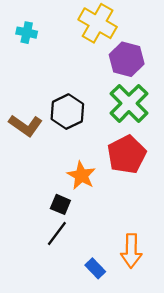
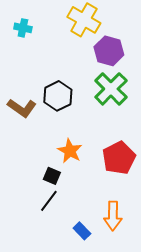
red pentagon: (127, 155) -> (119, 158), moved

